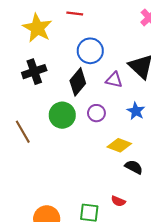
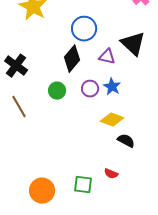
black cross: (34, 72) -> (16, 66), moved, turned -35
blue star: (136, 111) -> (112, 87), moved
green circle: (62, 115) -> (57, 91), size x0.7

